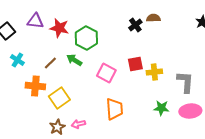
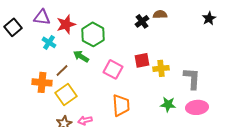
red star: (59, 28) -> (66, 24), turned -30
cyan cross: (17, 60) -> (49, 42), moved
brown line: (50, 63) -> (62, 70), moved

